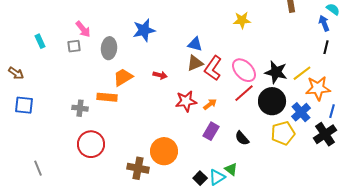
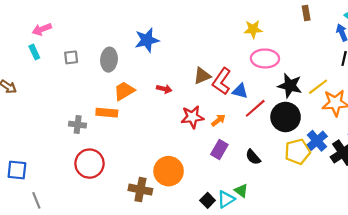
pink arrow: (83, 29) -> (42, 29), moved, turned 108
blue triangle: (195, 44) -> (240, 91), moved
pink ellipse: (244, 70) -> (265, 58), moved, turned -45
blue square: (24, 105) -> (17, 170), moved
blue cross: (301, 112) -> (317, 141), moved
gray line: (38, 168) -> (36, 200), moved

